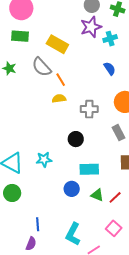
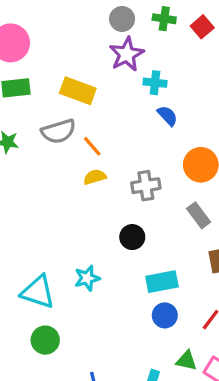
cyan cross: (110, 39) -> (155, 83), moved, turned 32
gray semicircle: (42, 67) -> (59, 131), turned -55
blue circle: (72, 189) -> (165, 315), moved
green triangle: (97, 195) -> (186, 361), moved

